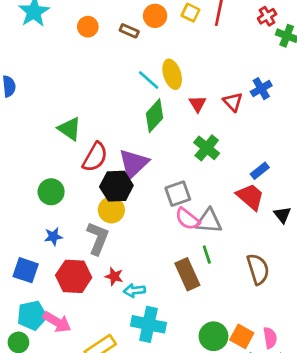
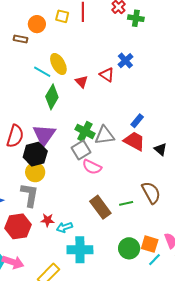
green cross: (207, 148) -> (85, 131), moved
gray triangle: (209, 221) -> (105, 135), moved
green line: (207, 255) -> (126, 203), moved, turned -72

